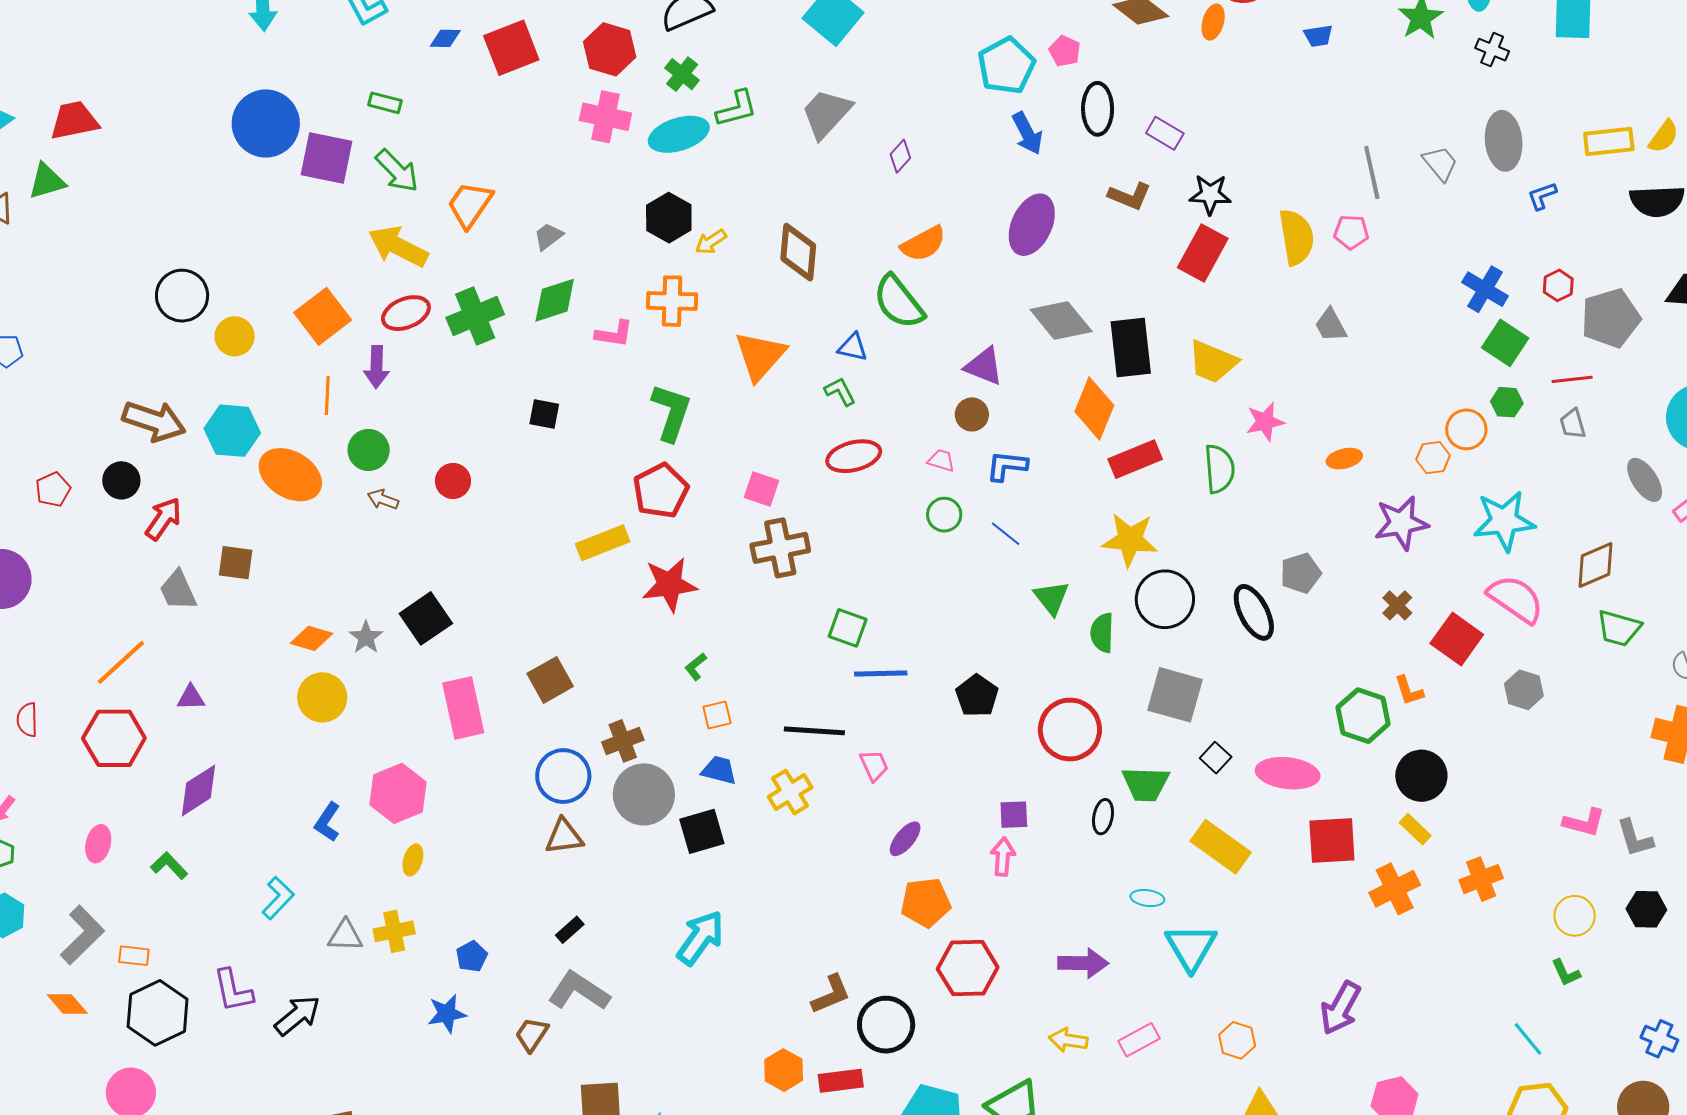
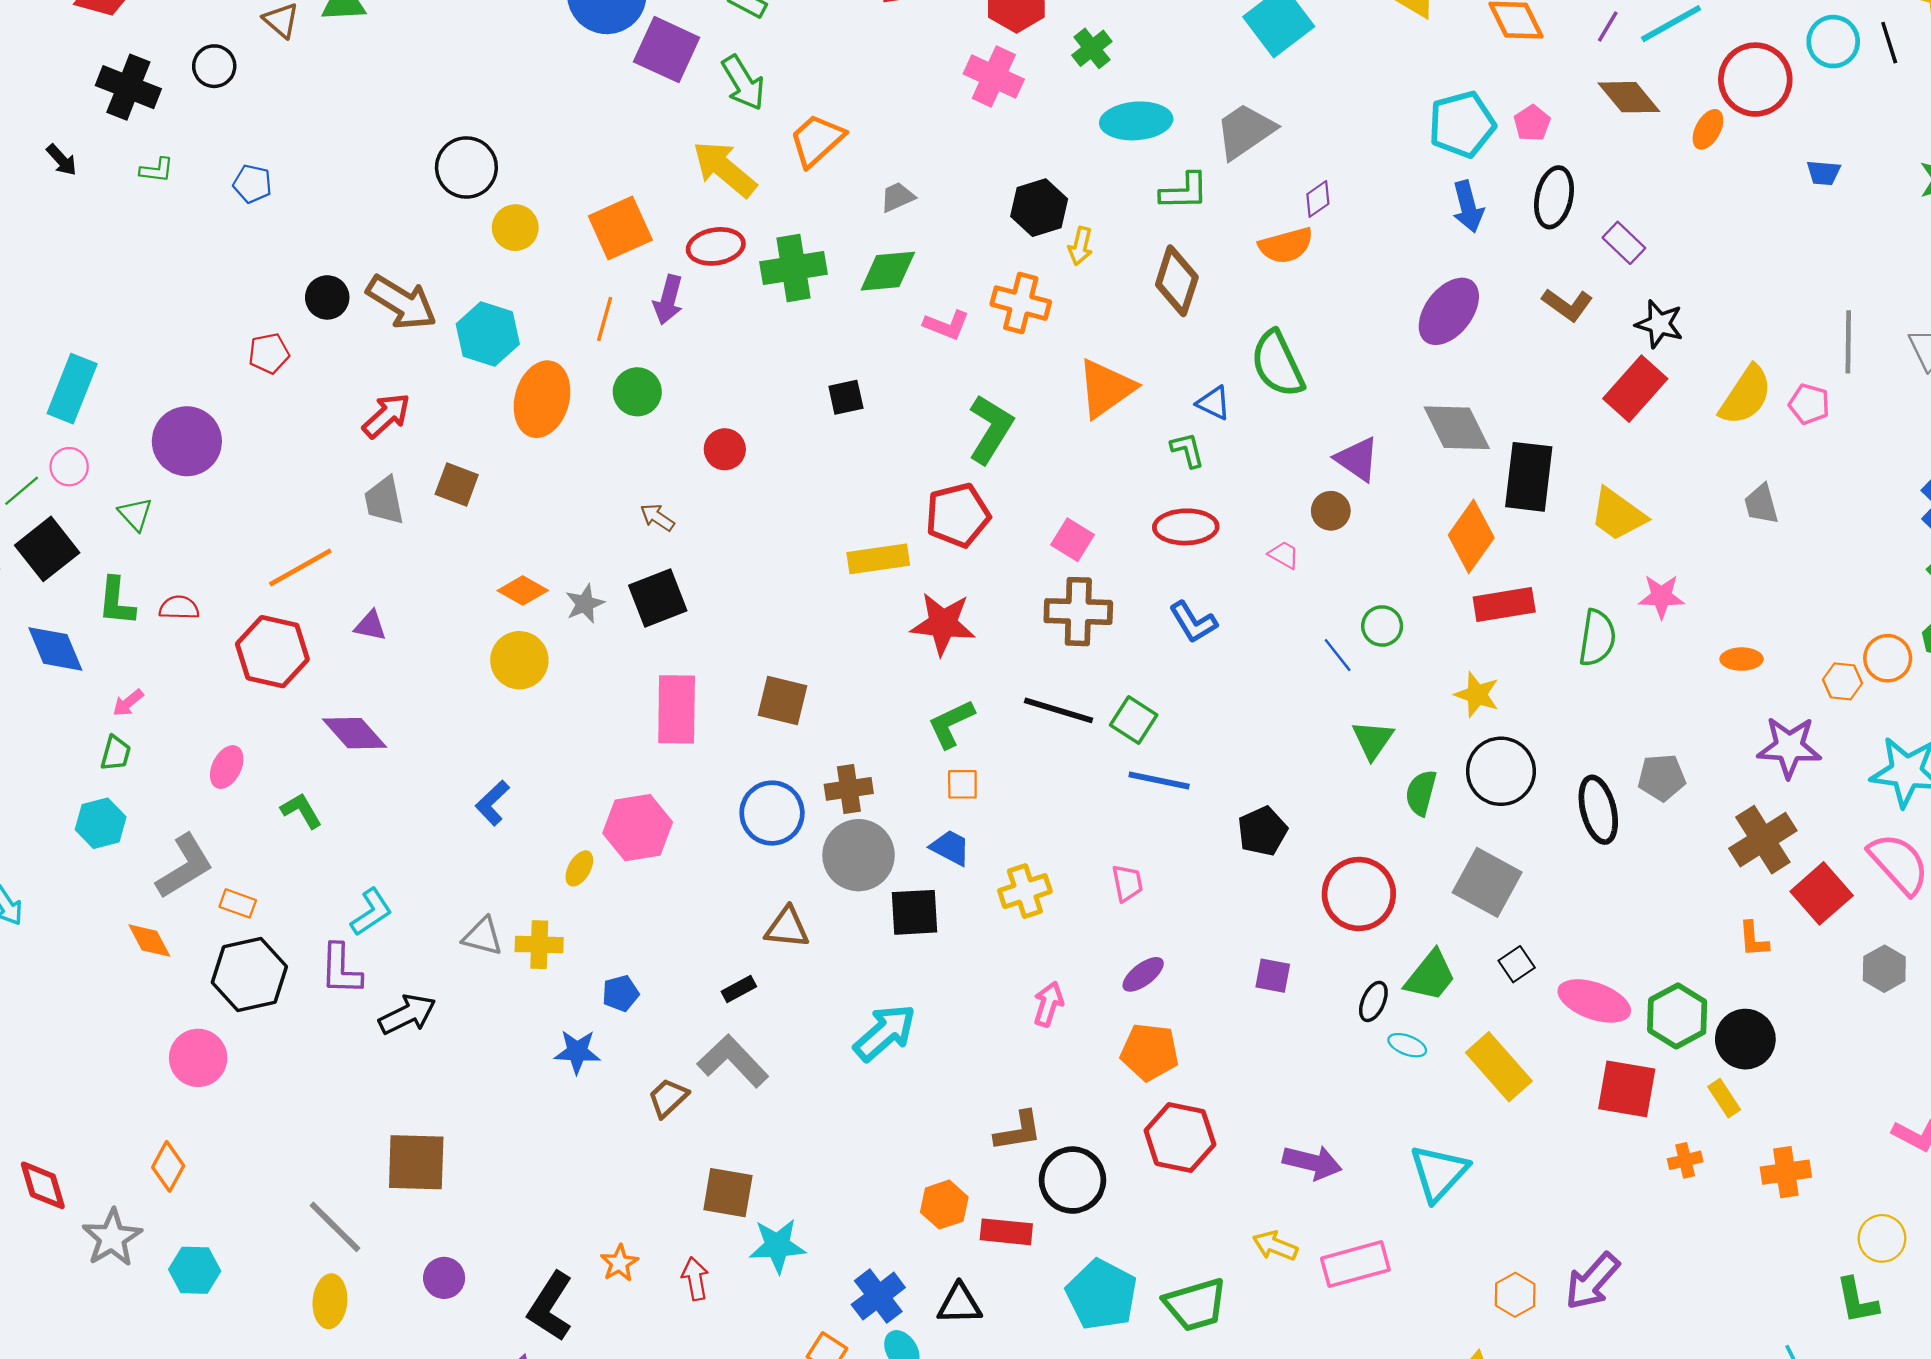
green L-shape: (737, 109) -> (1184, 191), moved
cyan ellipse: (679, 134) -> (1136, 121), moved
yellow semicircle: (1296, 237) -> (1746, 395), turned 30
yellow arrow: (711, 242) -> (1080, 246), turned -56
orange semicircle: (923, 244) -> (1286, 245), moved
black square: (544, 414) -> (846, 397), turned -36
blue L-shape: (1007, 466) -> (1193, 622), moved, turned -141
orange ellipse: (290, 475) -> (542, 399), turned 62
black circle: (121, 480) -> (327, 297), moved
brown arrow: (383, 499) -> (657, 517), moved
green circle: (944, 515) -> (1382, 626), moved
yellow star: (1130, 540) -> (1477, 695), size x0.7
brown cross: (1397, 605) -> (1763, 840), size x1.8
green L-shape: (696, 667) -> (951, 724), size x1.6
brown square: (550, 680) -> (782, 701), turned 30
green hexagon: (1363, 716) -> (1677, 1016), moved
red semicircle: (27, 720) -> (179, 608), turned 80
black line: (814, 731) -> (1059, 710), moved
green trapezoid: (1146, 784) -> (1430, 976), turned -66
purple diamond: (198, 790) -> (354, 733), turned 68
pink hexagon: (398, 793) -> (638, 828), moved
brown triangle: (564, 837) -> (787, 928), moved
pink arrow: (1003, 857) -> (1048, 1004), moved
orange cross: (1395, 889) -> (1685, 1160), size x0.6
cyan L-shape: (278, 898) -> (371, 912), moved
cyan ellipse: (1147, 898) -> (1407, 1045), moved
green L-shape: (1566, 973) -> (1857, 1301), size x1.4
pink rectangle: (1139, 1040) -> (1355, 1264), size x1.4
orange hexagon: (1237, 1040) -> (1515, 1295), moved

